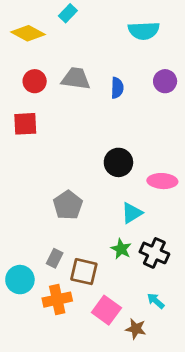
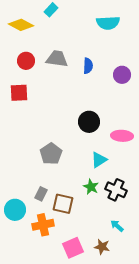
purple circle: (165, 81) -> (122, 75), moved
pink square: (106, 310) -> (73, 248), moved, turned 30

